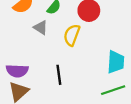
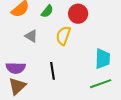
gray triangle: (41, 28) -> (31, 36), moved

